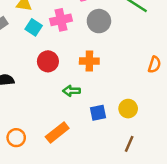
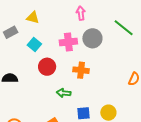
pink cross: (61, 20) -> (68, 42), moved
cyan square: (34, 27) -> (34, 45), moved

